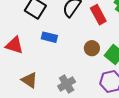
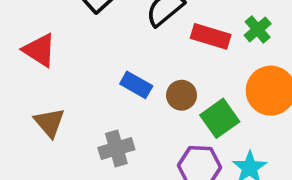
red rectangle: (98, 15) -> (211, 36), turned -60
blue rectangle: (49, 37) -> (136, 85), moved

